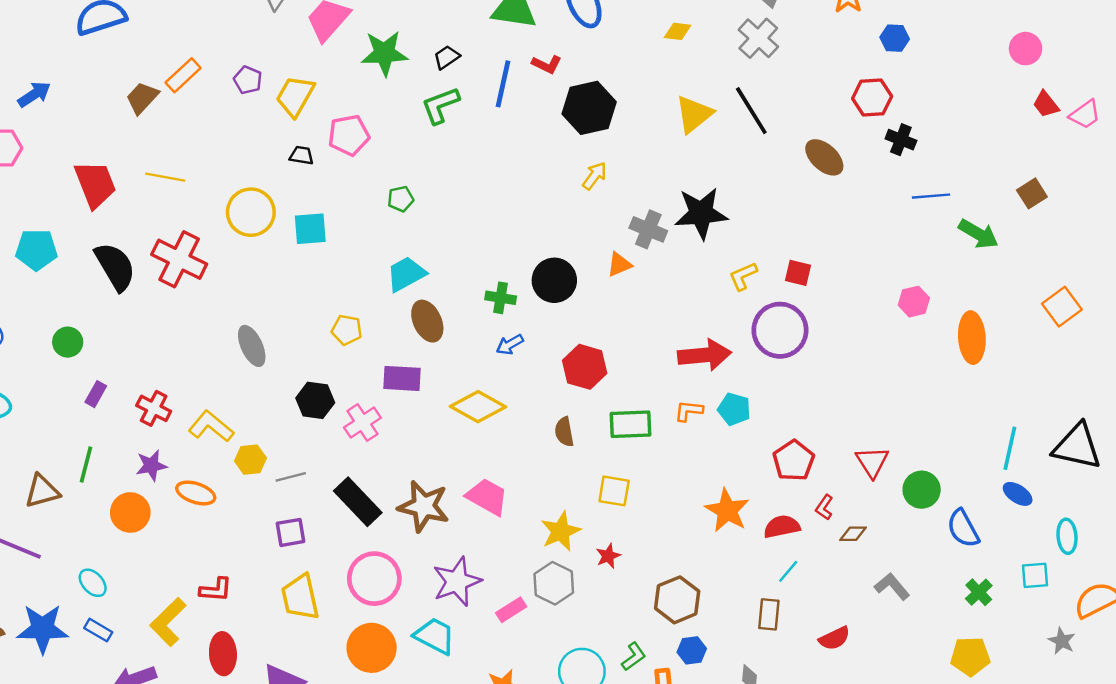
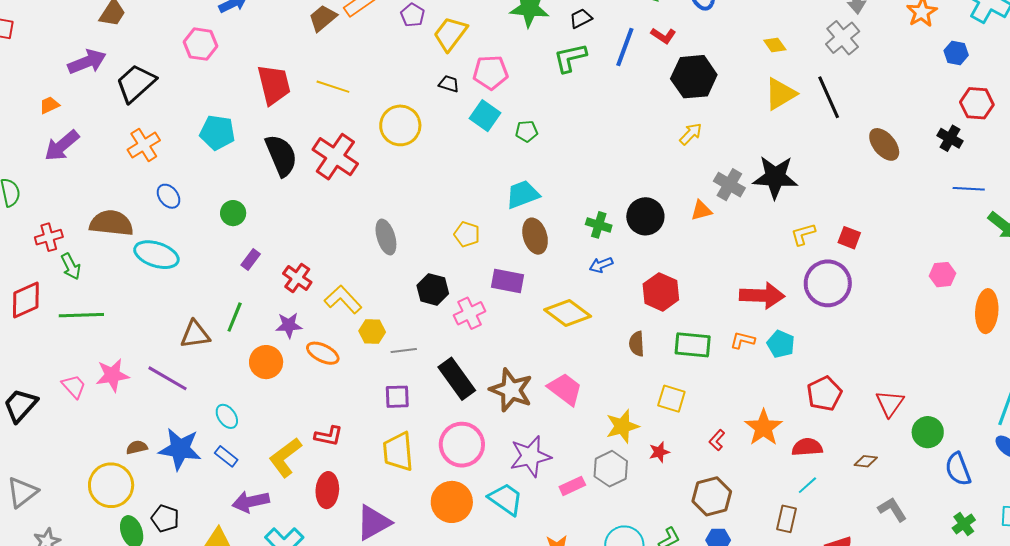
yellow diamond: (678, 31) -> (775, 45), moved, turned 40
red hexagon: (872, 97) -> (977, 103), moved
cyan square: (310, 229) -> (485, 116), moved, turned 32
red L-shape: (824, 507) -> (717, 440), moved

